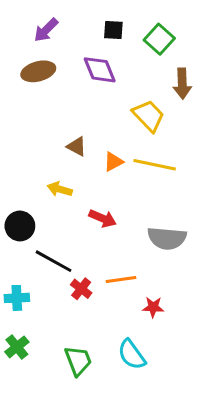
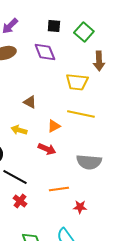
yellow trapezoid: (149, 116) -> (77, 82), turned 140
orange triangle: (113, 162) -> (54, 126), moved
red cross: (81, 289) -> (20, 201), moved

